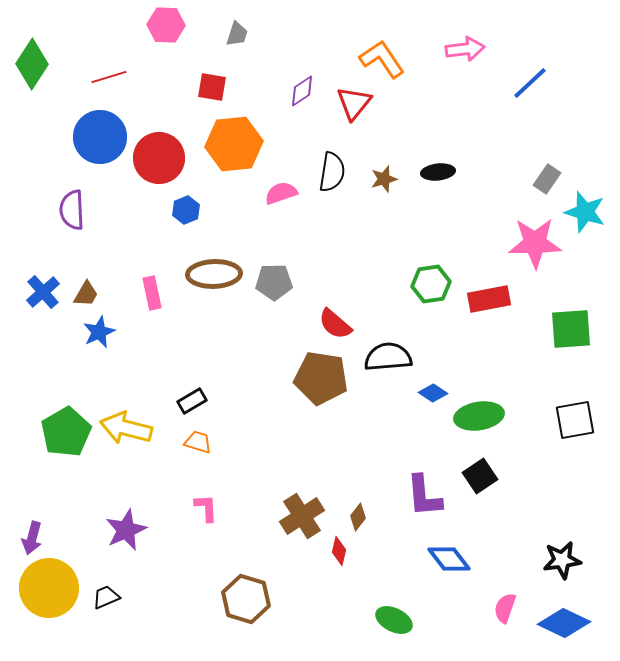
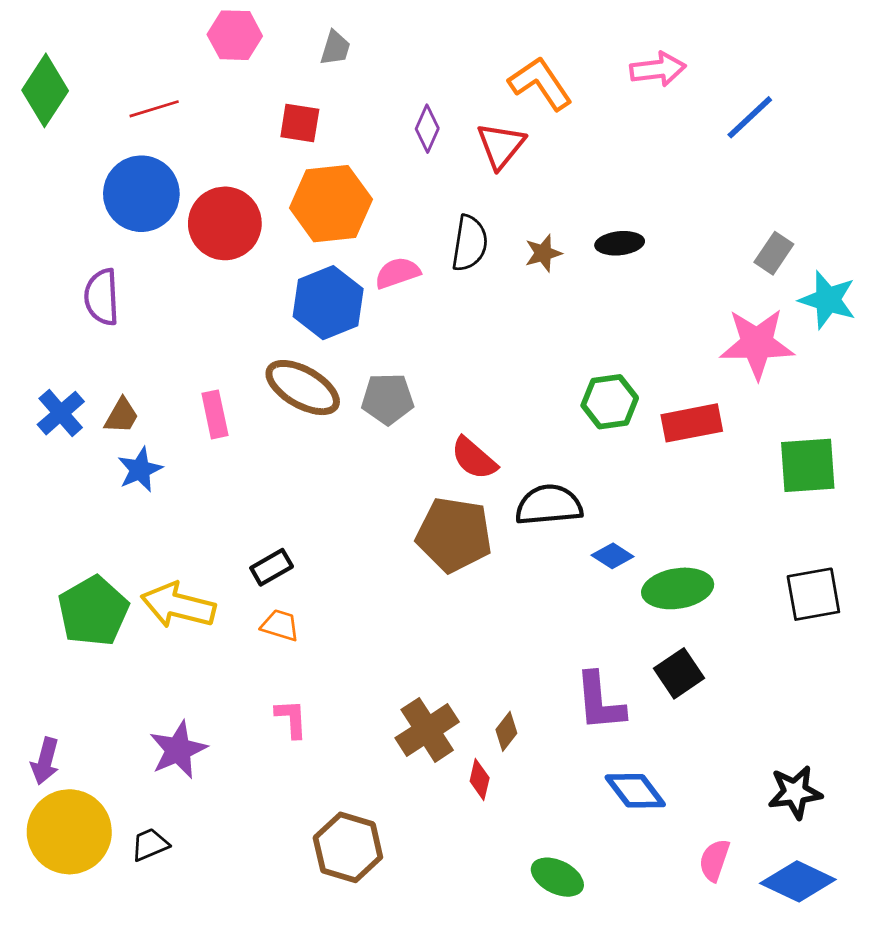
purple diamond: (302, 91) -> (427, 129), turned -32
blue hexagon: (186, 210) -> (328, 303), moved, size x1.8
brown ellipse: (214, 274) -> (303, 388), turned 32

